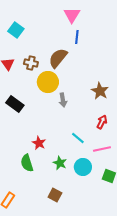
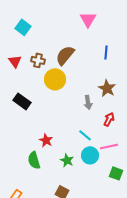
pink triangle: (72, 15) -> (88, 19), moved
blue line: (77, 37) -> (106, 52), moved
gray arrow: (63, 100) -> (88, 102), moved
cyan circle: (83, 167) -> (90, 155), moved

